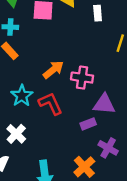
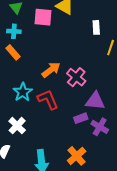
white rectangle: (98, 13) -> (96, 27), moved
pink cross: (82, 78) -> (76, 77), turned 30
purple cross: (108, 148) -> (100, 127), moved

